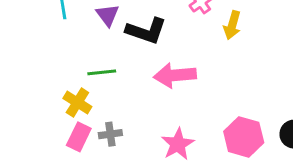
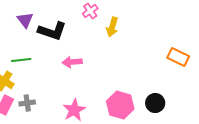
pink arrow: (175, 75) -> (72, 62), size x0.7

